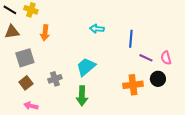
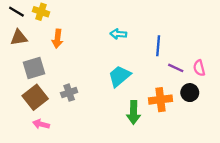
cyan trapezoid: (86, 67) -> (119, 76), moved
brown square: (26, 83) -> (35, 97), size x1.5
green arrow: (82, 96) -> (134, 112), moved

